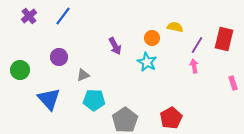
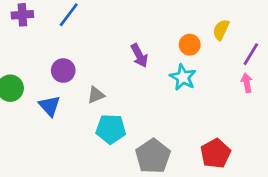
purple cross: (29, 16) -> (22, 15), turned 35
yellow semicircle: (175, 27) -> (221, 30), turned -77
blue triangle: (49, 99) -> (50, 106), moved, size x0.7

